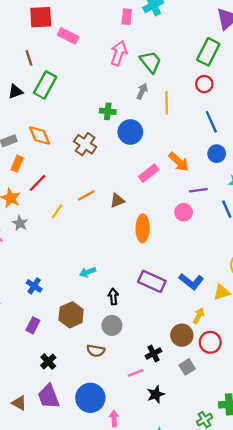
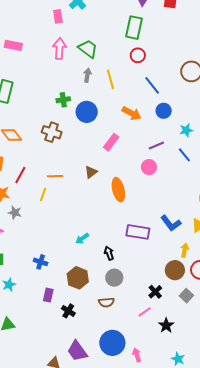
orange arrow: (179, 162) -> (132, 113), moved
orange line: (86, 195) -> (55, 176), moved, turned 42
blue L-shape: (191, 281) -> (171, 223), turned 30
black cross: (48, 362) -> (68, 311), moved

